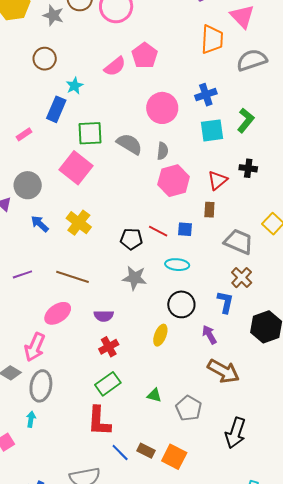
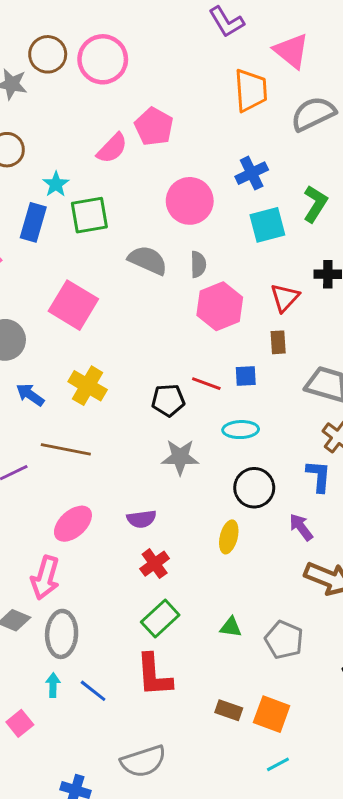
green square: (90, 133) -> (89, 215), moved
brown line: (73, 277) -> (66, 449), moved
blue line: (120, 452) -> (93, 691), moved

